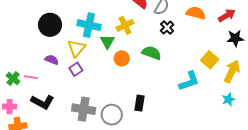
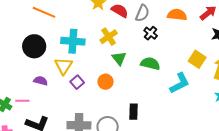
green triangle: (107, 42) -> (119, 58), moved
green semicircle: (152, 53) -> (150, 64), moved
orange circle: (122, 58) -> (106, 82), moved
purple square: (76, 69) -> (77, 82), moved

